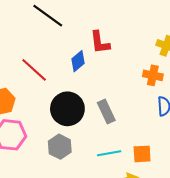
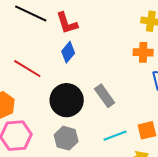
red L-shape: (100, 42) -> (67, 23), moved

